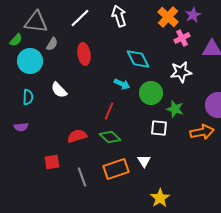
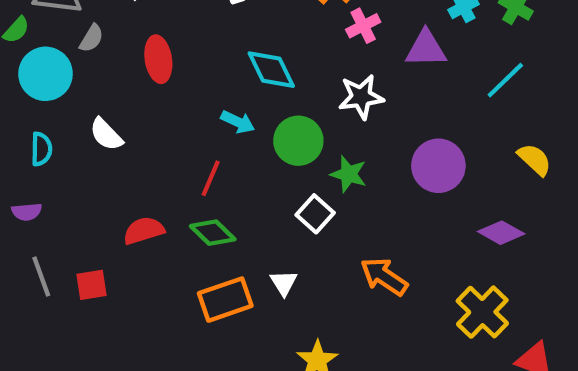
white square: (159, 128) -> (315, 214), turned 36
orange arrow: (202, 132) -> (384, 277), moved, turned -135
gray line: (82, 177) -> (41, 277), moved

